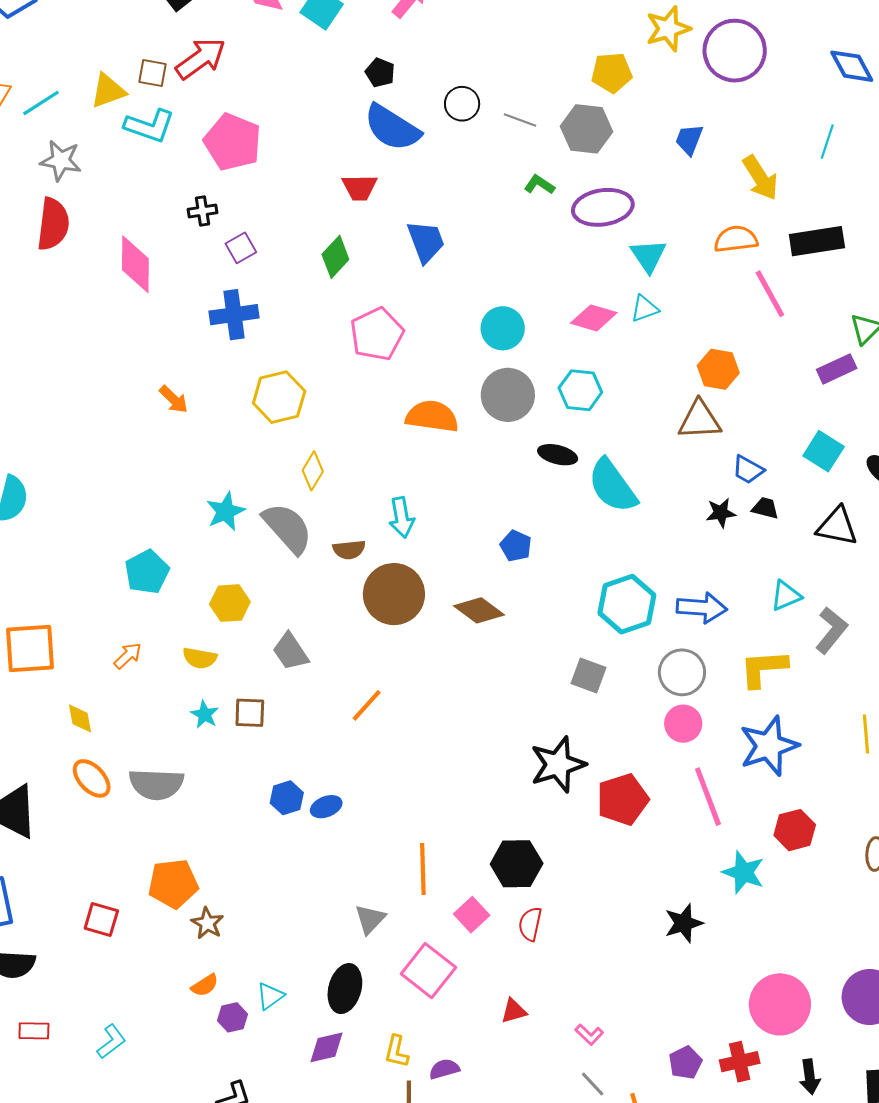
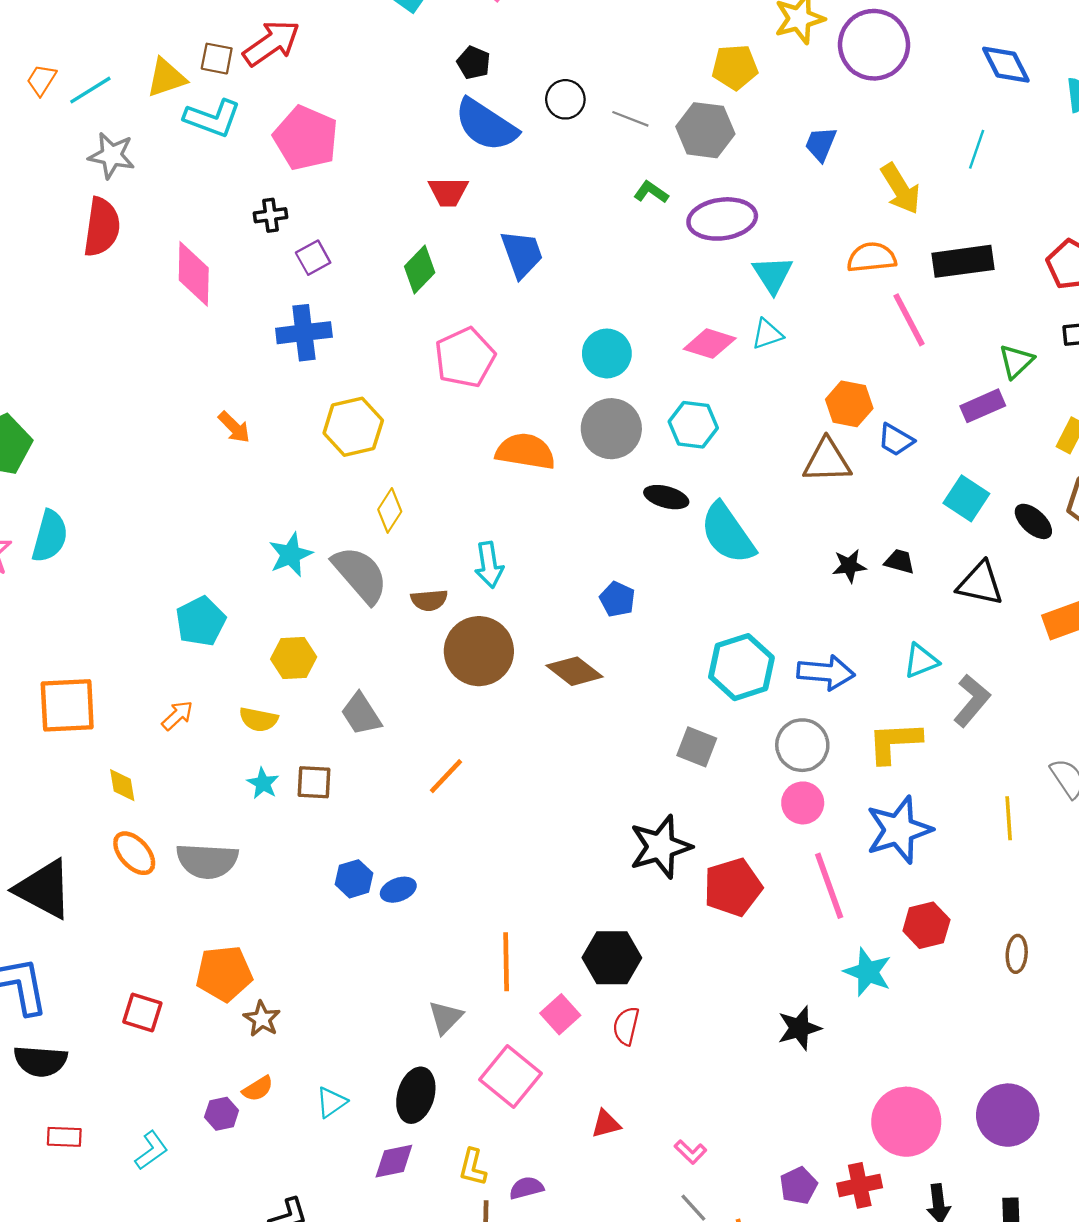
blue trapezoid: (748, 470) -> (896, 440), moved
purple hexagon: (233, 1017) -> (222, 1114), moved

